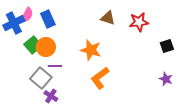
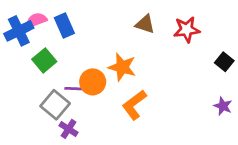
pink semicircle: (27, 15) -> (36, 20), turned -140
black square: (167, 46) -> (224, 62), turned -32
orange circle: (46, 47) -> (93, 82), moved

